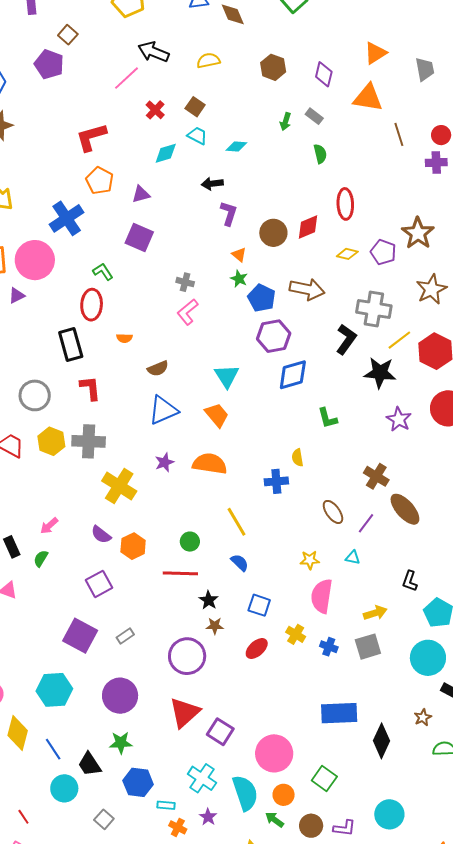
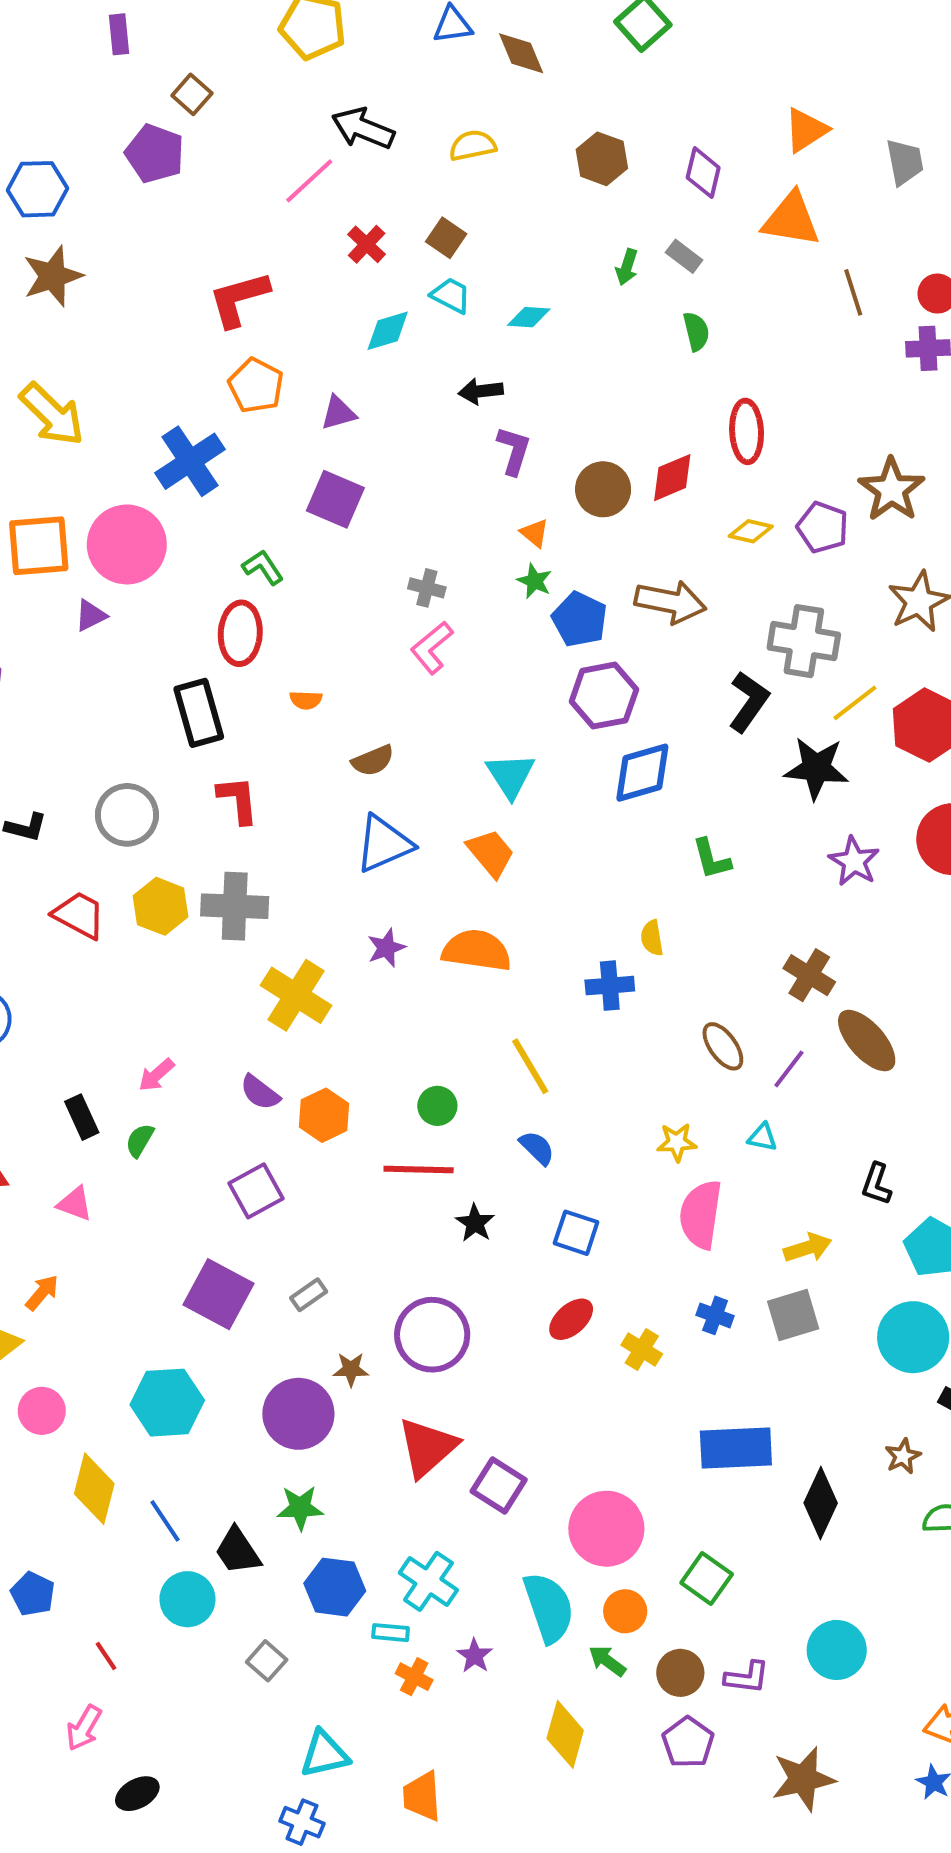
brown star: (215, 626) -> (351, 1369), moved
yellow cross: (296, 634) -> (642, 1350), moved
cyan cross: (202, 778) -> (428, 1581), moved

